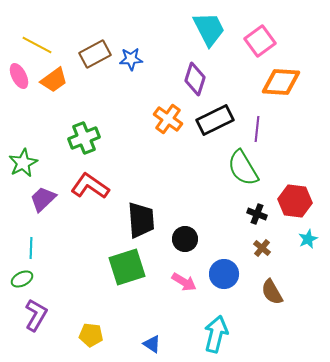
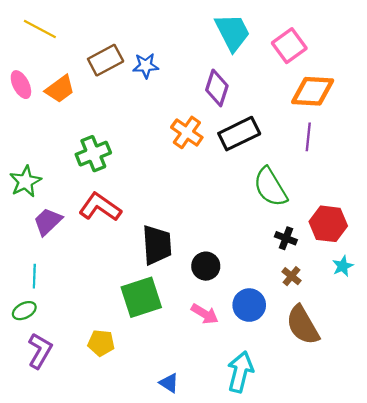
yellow line: (37, 45) -> (40, 29), moved
purple line: (257, 129) -> (308, 137), moved
brown semicircle: (272, 292) -> (303, 325), size x1.4
yellow pentagon: (91, 335) -> (101, 343), moved

